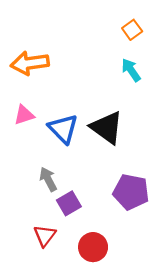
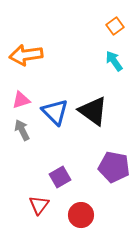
gray arrow: (48, 179) -> (22, 130), moved

